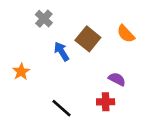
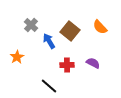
gray cross: (44, 19) -> (31, 25), moved
red cross: (106, 102) -> (67, 65), moved

